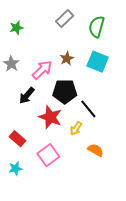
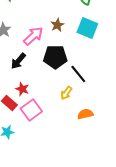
red star: (50, 117) -> (22, 89), moved, size x0.6
orange semicircle: (96, 150) -> (85, 114), turned -42
pink square: (48, 155) -> (31, 110), moved

